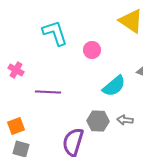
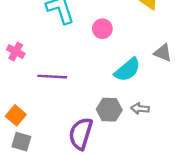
orange square: (16, 126) -> (16, 115), turned -30

